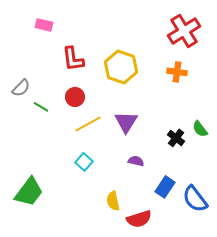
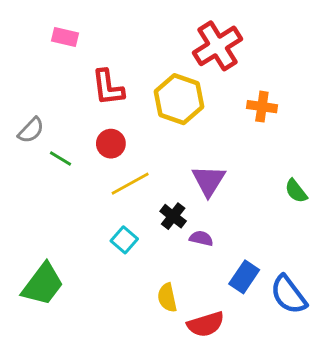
red cross: (184, 31) -> (218, 46), moved
purple triangle: (126, 122) -> (209, 181), moved
black cross: (176, 138) -> (173, 216), moved

